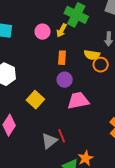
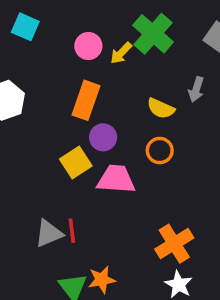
orange rectangle: (62, 58) -> (86, 100), moved, size x1.5
orange circle: (101, 65) -> (160, 151), moved
yellow square: (35, 100) -> (76, 162), moved

